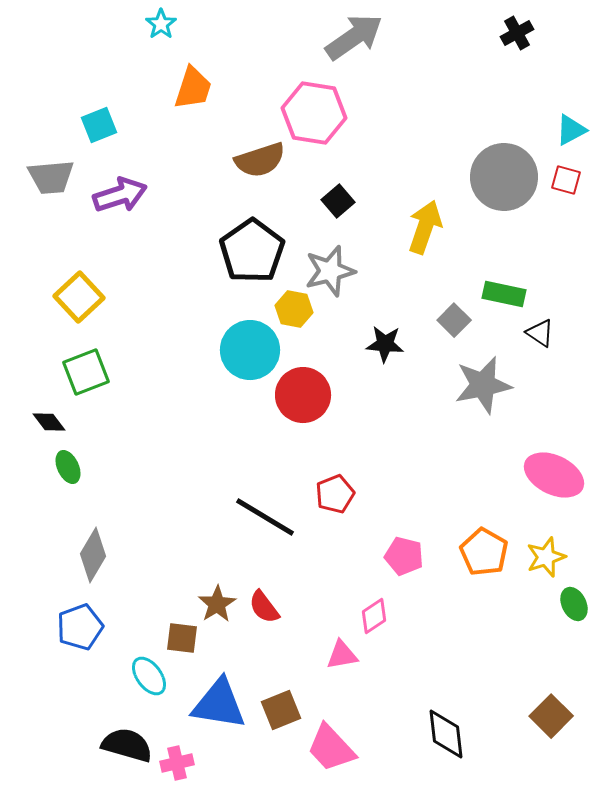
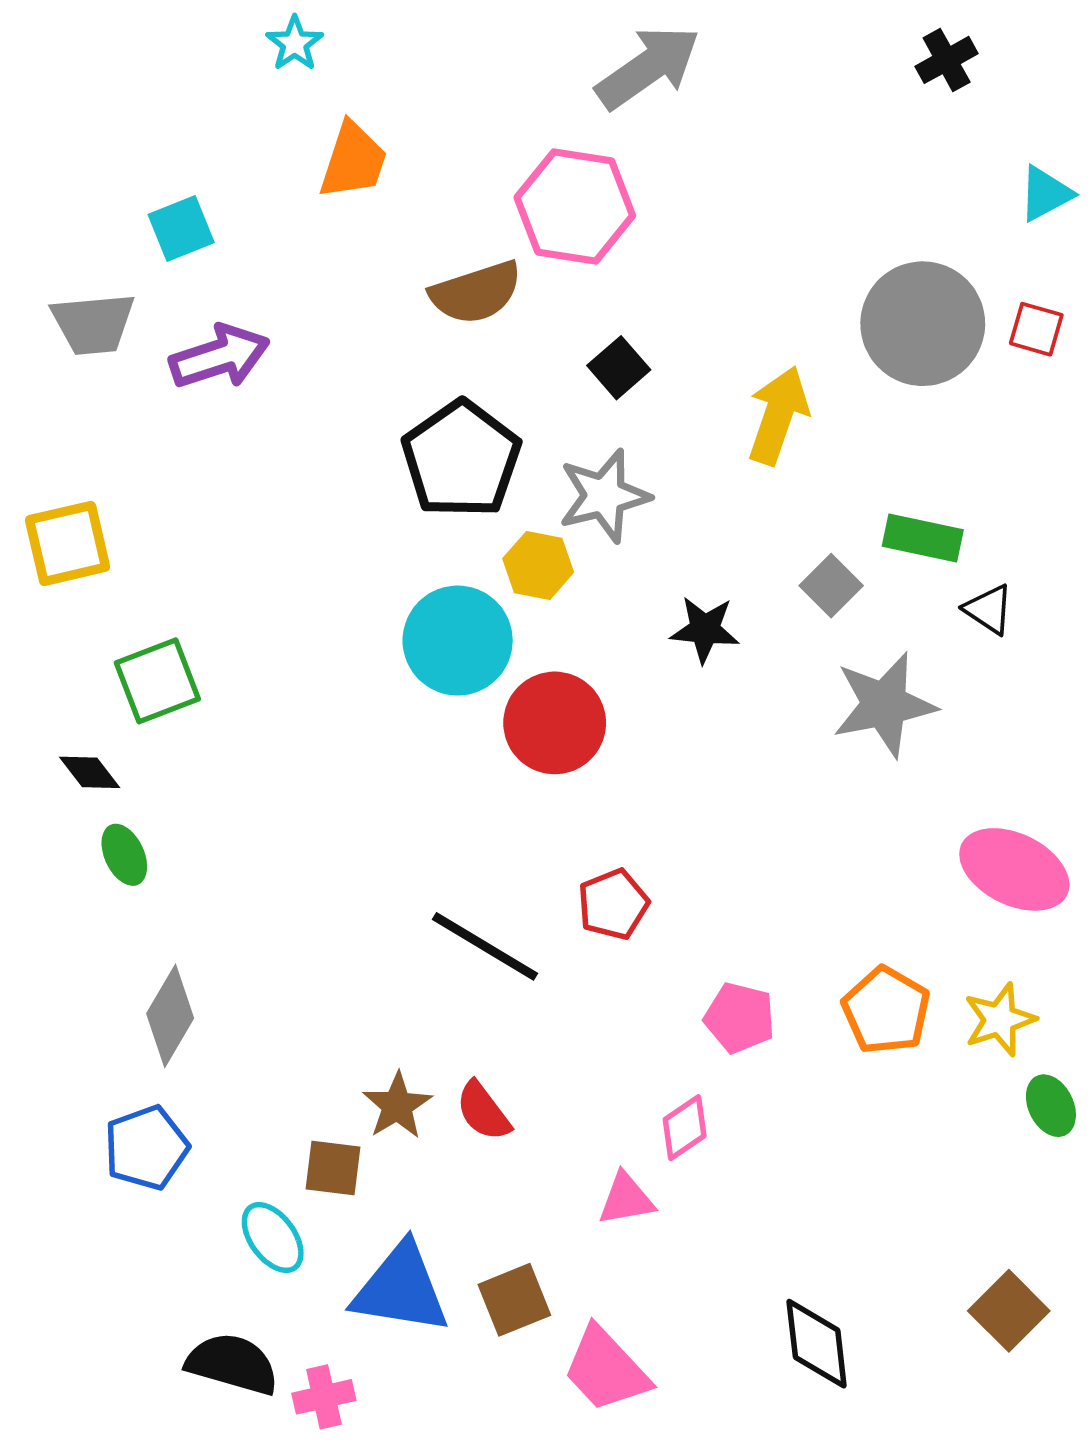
cyan triangle: (571, 130) -> (1045, 194), moved
yellow square: (79, 297) -> (68, 543), moved, turned 30

